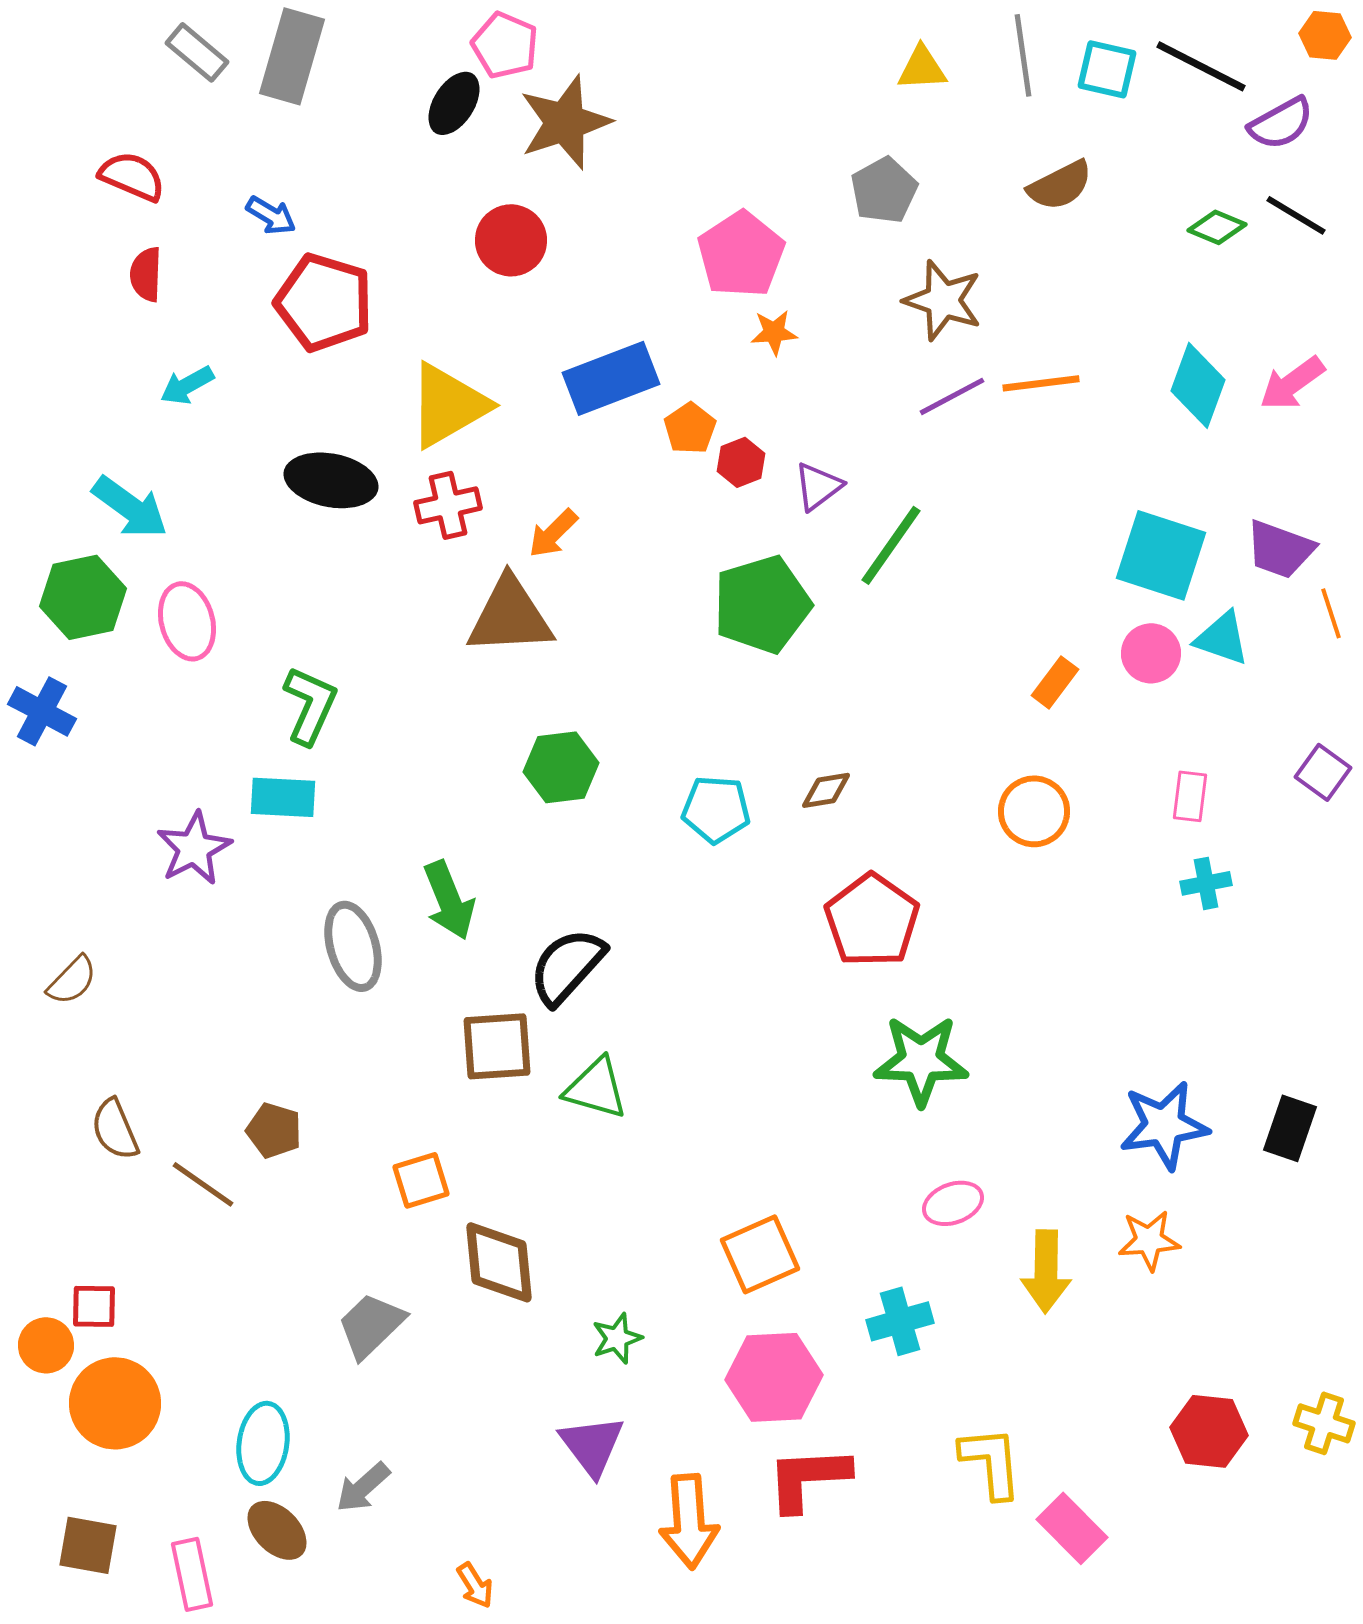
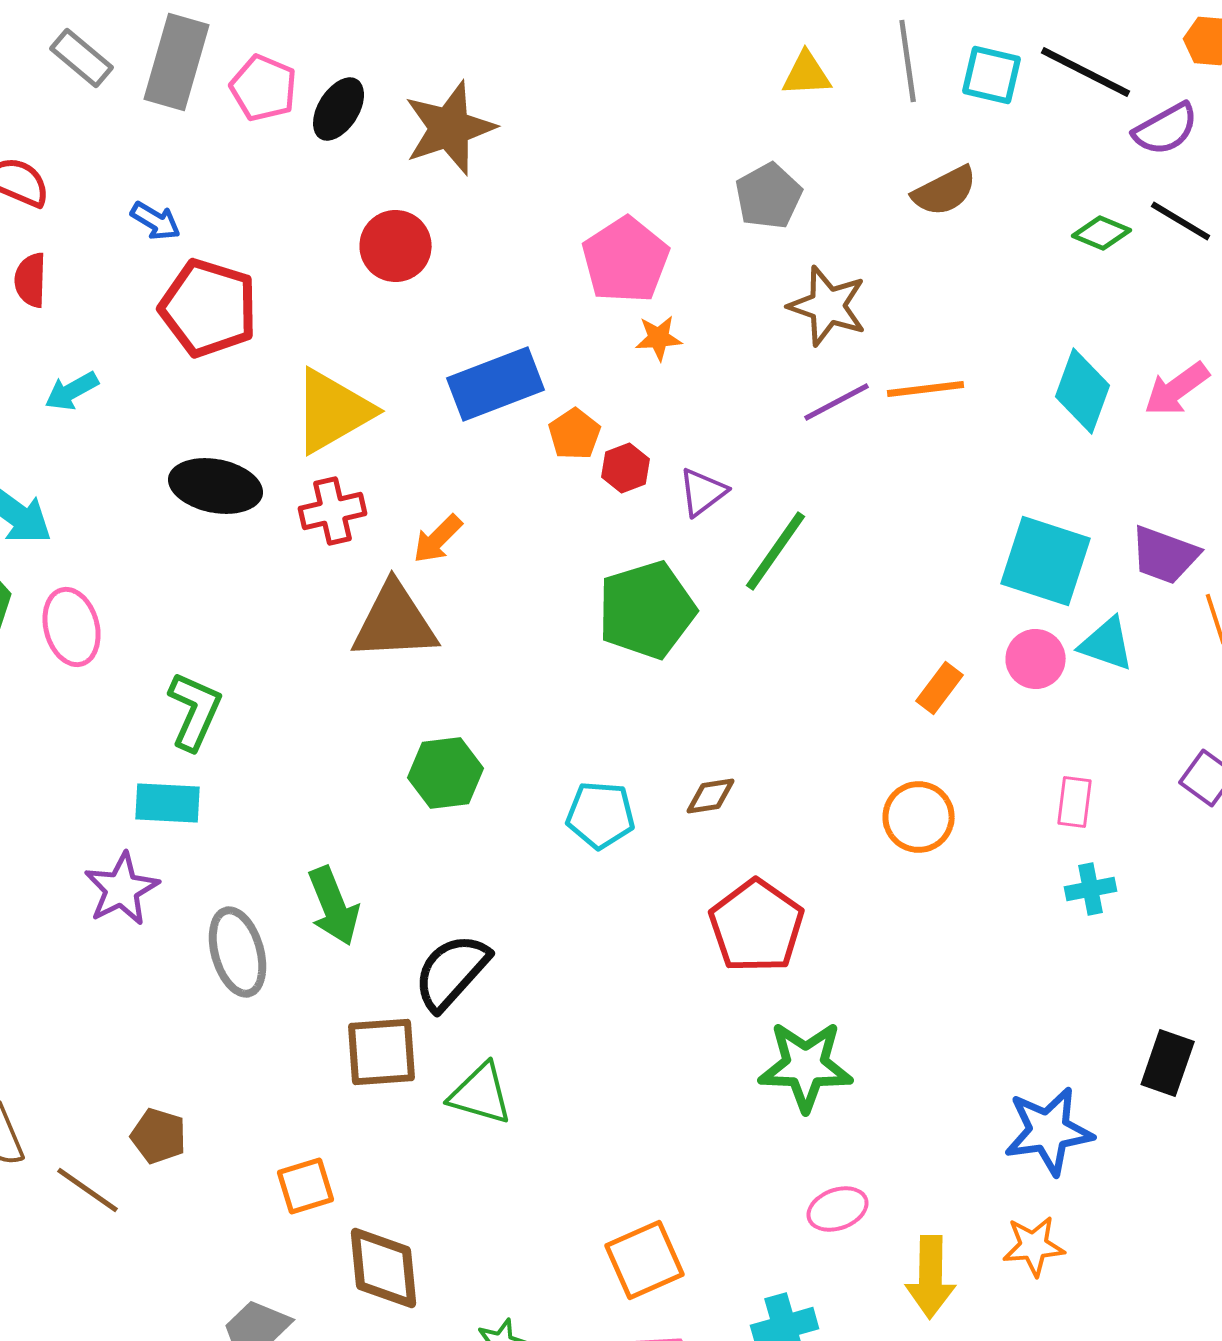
pink pentagon: (505, 45) -> (264, 88), moved
purple star: (194, 848) -> (122, 889), moved
black rectangle: (1290, 1128) -> (1168, 1063), moved

